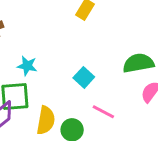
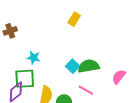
green semicircle: (138, 63) -> (89, 66), moved

